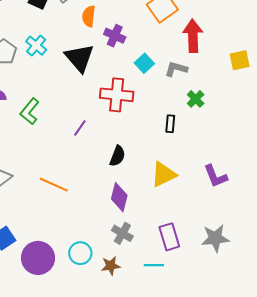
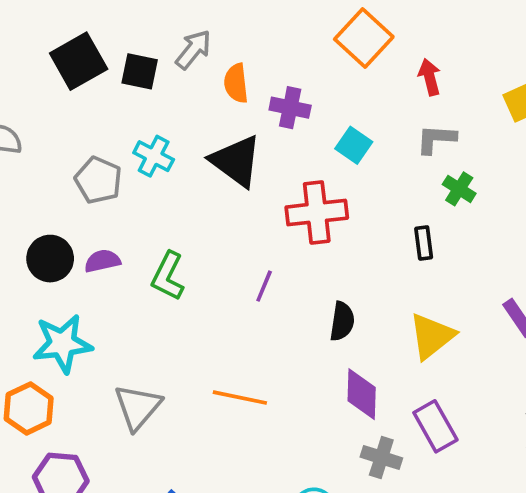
red arrow: (193, 36) -> (430, 77), size x0.6
gray L-shape: (176, 69) -> (436, 139), moved
purple rectangle: (169, 237) -> (435, 426), moved

